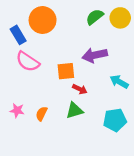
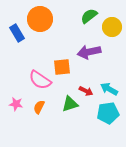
yellow circle: (120, 18) -> (112, 27), moved
pink semicircle: (28, 62) -> (40, 80), moved
cyan arrow: (119, 82) -> (109, 89), moved
red arrow: (80, 89) -> (86, 91), moved

